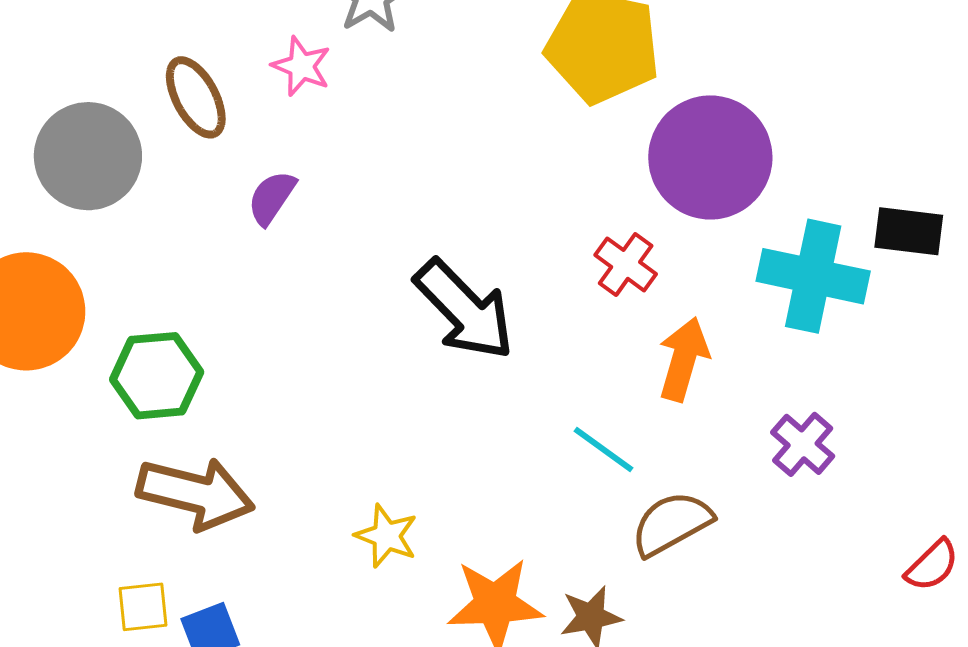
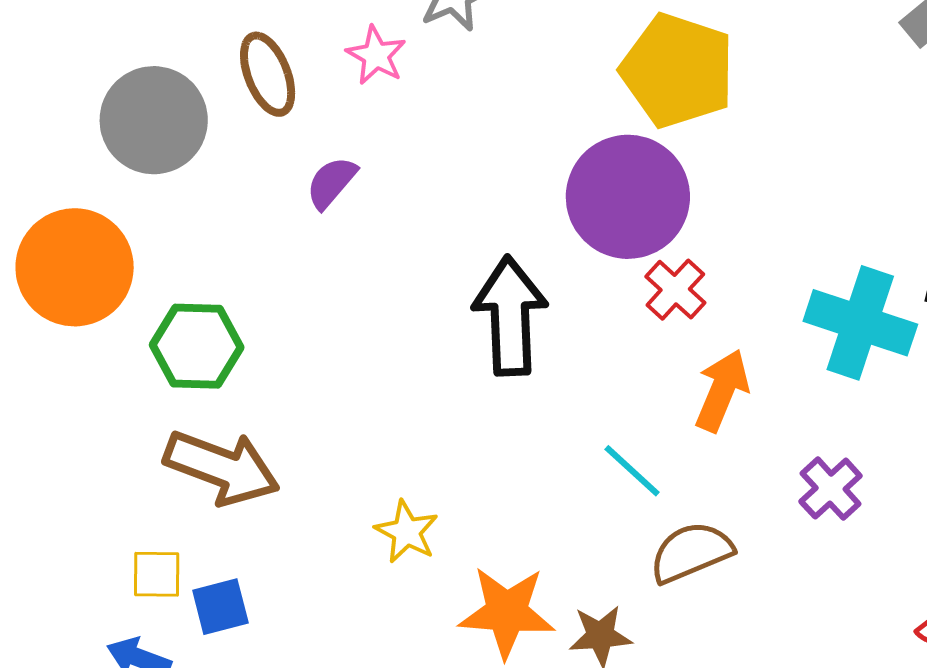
purple circle: (710, 157) -> (628, 197), moved
black arrow: (464, 310) -> (510, 316), turned -145

